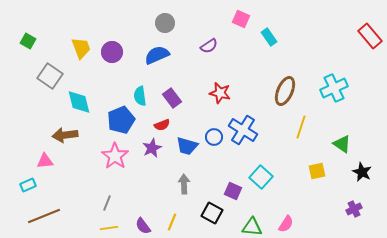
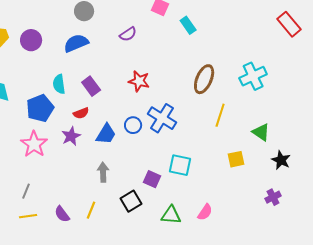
blue trapezoid: (187, 146) -> (106, 134), turned -75
cyan square: (261, 177) -> (180, 165), turned -30
black square: (212, 213) -> (131, 201), turned 30

